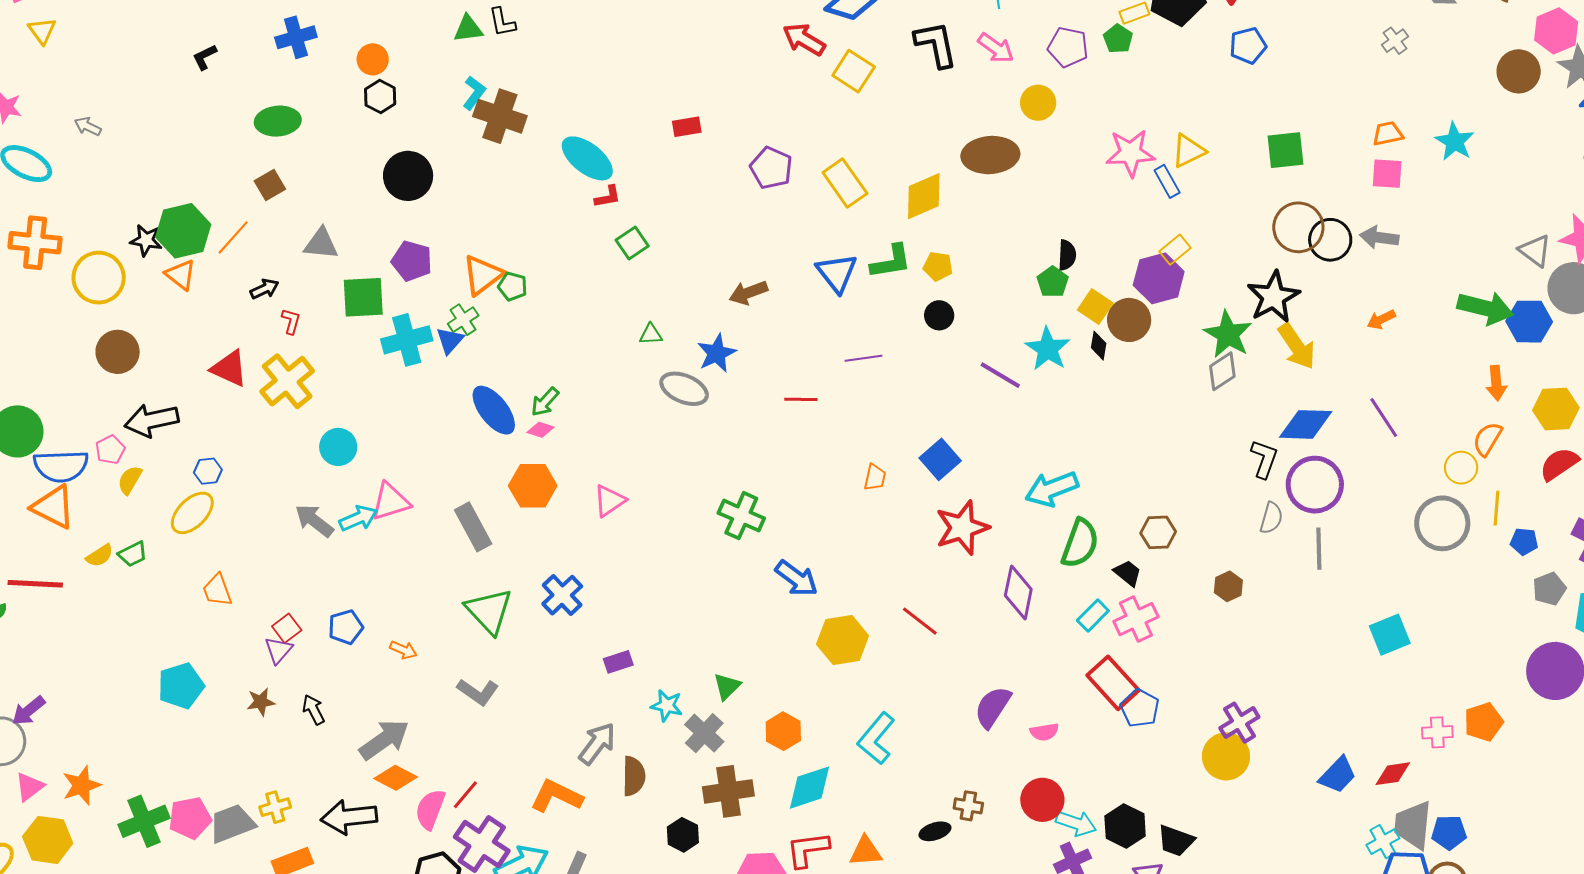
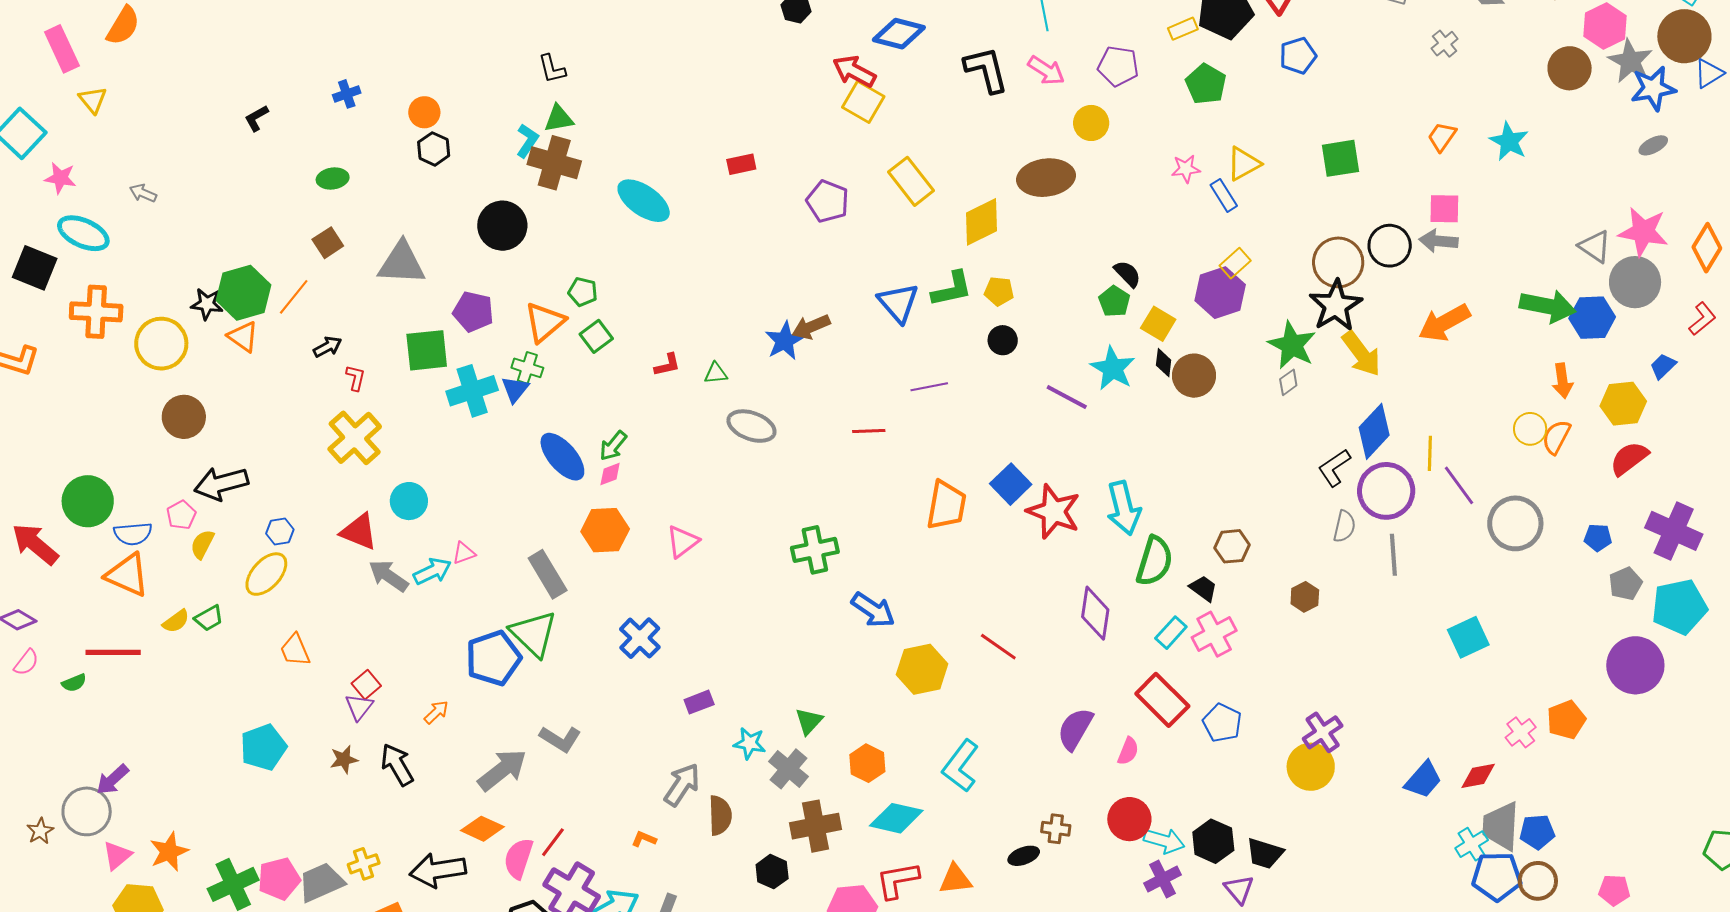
green triangle: (468, 29) -> (559, 119), moved
blue cross: (296, 37) -> (347, 94), size x0.7
green pentagon: (1118, 39) -> (1206, 84), moved, size x1.4
yellow square: (854, 71) -> (863, 102), moved
green ellipse: (278, 121) -> (333, 179), size x0.7
orange trapezoid: (1388, 134) -> (1442, 137), turned -40
pink star: (1130, 153) -> (1186, 169), size x0.6
pink square: (1387, 174) -> (1444, 209), moved
black circle: (408, 176) -> (502, 226), moved
yellow rectangle: (845, 183) -> (911, 181), moved
red L-shape: (608, 197) -> (667, 365), moved
brown circle: (1298, 227) -> (1338, 262), moved
green square: (632, 243) -> (596, 336), moved
gray triangle: (321, 244) -> (402, 263), moved, size x1.4
black semicircle: (1067, 255) -> (1127, 274), turned -44
green pentagon: (512, 286) -> (583, 292), moved
orange arrow: (1381, 319) -> (1444, 323), size x1.8
green cross: (463, 320) -> (527, 368), turned -36
brown circle: (1129, 320) -> (1194, 376), moved
blue star: (717, 353) -> (785, 341), moved
red triangle: (229, 368) -> (359, 532), moved
gray diamond: (1222, 371) -> (1288, 382), size x0.7
purple line: (1384, 418) -> (1459, 485), moved
blue diamond: (1306, 424) -> (1374, 431), turned -46
pink diamond: (540, 430) -> (610, 474), turned -36
black L-shape: (1264, 459) -> (1334, 468), turned -141
blue semicircle: (61, 466) -> (133, 534), size x0.7
yellow circle: (1461, 468) -> (1530, 429), moved
orange trapezoid: (875, 477) -> (946, 505), size x1.8
cyan arrow: (1052, 489) -> (1124, 508), turned -80
pink triangle: (390, 502) -> (464, 553), size x0.6
yellow line: (1496, 508) -> (1430, 453), moved
green cross: (741, 516) -> (815, 550), turned -33
red star: (962, 528) -> (1054, 512), moved, turned -30
green triangle: (489, 611) -> (534, 634), moved
blue pentagon: (346, 627) -> (493, 658), moved, size x1.6
orange arrow: (403, 650) -> (436, 712), moved, turned -64
red rectangle: (1113, 683) -> (1162, 700), moved
black arrow: (314, 710) -> (397, 765), size x1.4
pink semicircle: (1044, 732) -> (1128, 751), turned -56
pink cross: (1437, 732) -> (1521, 732), turned -32
gray arrow: (384, 740) -> (502, 770), moved
cyan diamond: (810, 788) -> (896, 818), turned 34
orange L-shape: (556, 796) -> (644, 839), size x0.5

